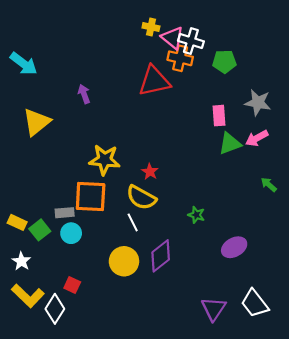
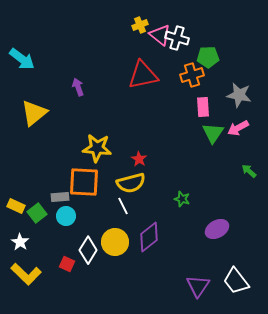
yellow cross: (151, 27) -> (140, 25), turned -35
orange cross: (180, 58) -> (192, 75), moved, turned -30
green triangle: (230, 144) -> (213, 133), turned -35
yellow semicircle: (141, 198) -> (131, 183), turned -44
white diamond: (55, 309) -> (88, 250), moved

